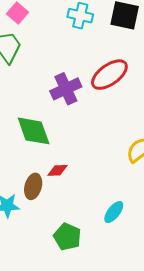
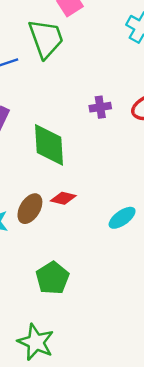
purple cross: (66, 89) -> (100, 107), size x0.6
cyan ellipse: (114, 212) -> (122, 218), moved

